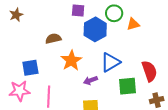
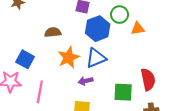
blue triangle: (110, 62) -> (96, 58), moved
blue square: (30, 68) -> (25, 59), turned 30

